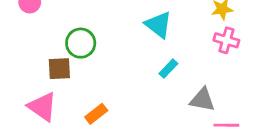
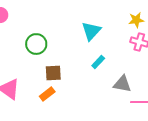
cyan triangle: (158, 25) -> (91, 31), turned 35
brown square: (59, 69) -> (53, 73), moved

